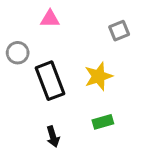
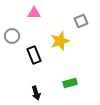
yellow star: (99, 76) -> (60, 41), moved
black rectangle: (50, 81) -> (34, 55), size x0.7

